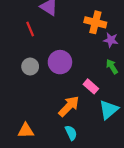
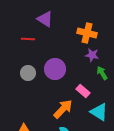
red line: (30, 29) -> (28, 39), turned -64
purple star: (111, 40) -> (92, 55), moved
cyan triangle: (109, 110) -> (99, 112), turned -48

